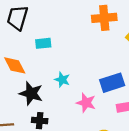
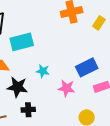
cyan rectangle: (43, 43) -> (22, 42), size x1.6

